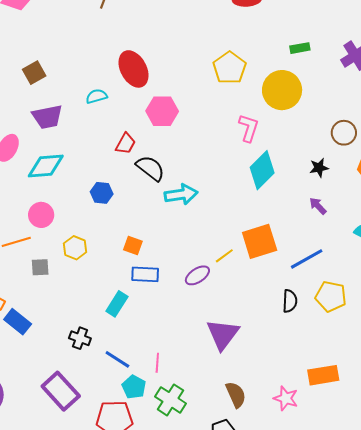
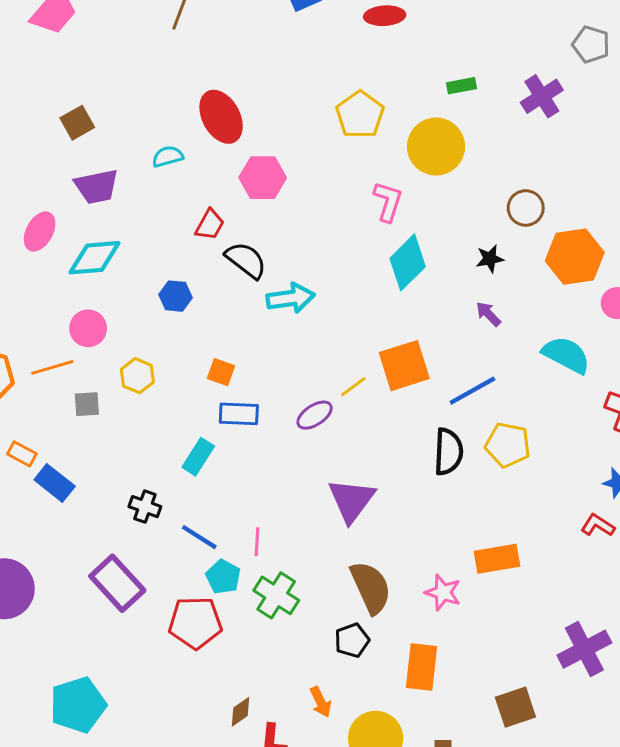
black semicircle: (290, 301) -> (448, 452), size x1.4
brown semicircle: (236, 395) -> (371, 587), size x1.4

